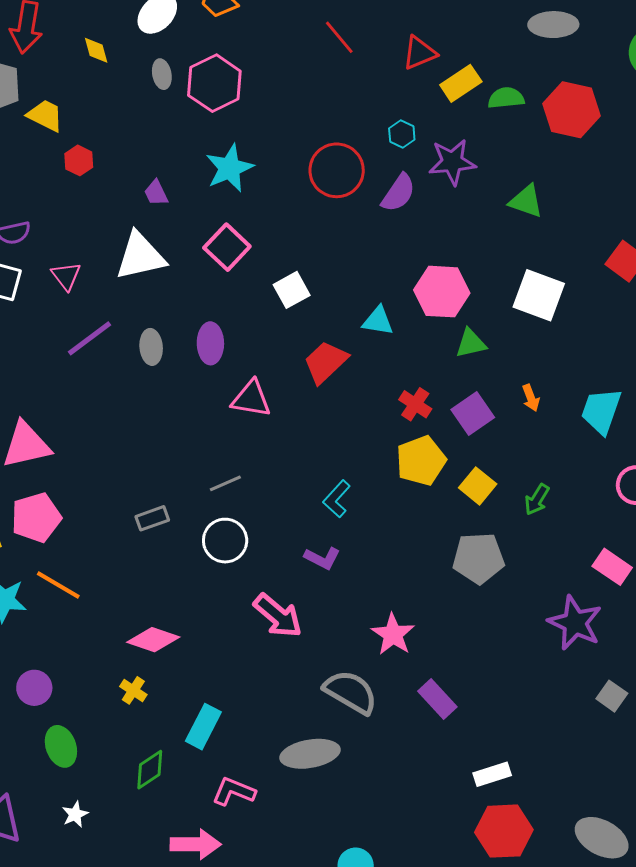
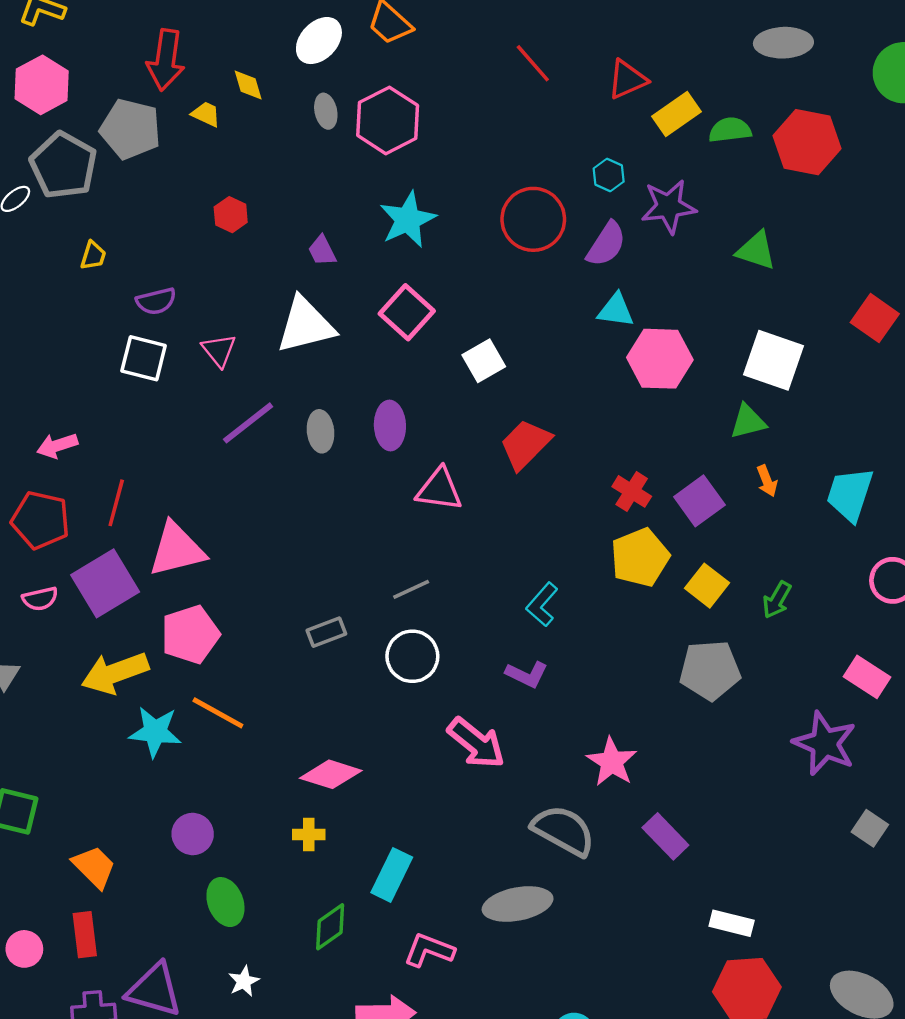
yellow trapezoid: (45, 115) -> (206, 114), moved, size x0.7
cyan triangle: (378, 321) -> (616, 310), moved
green triangle: (471, 343) -> (748, 422), moved
yellow cross: (133, 690) -> (309, 835), turned -32
white rectangle: (492, 774) -> (732, 923), turned 33

